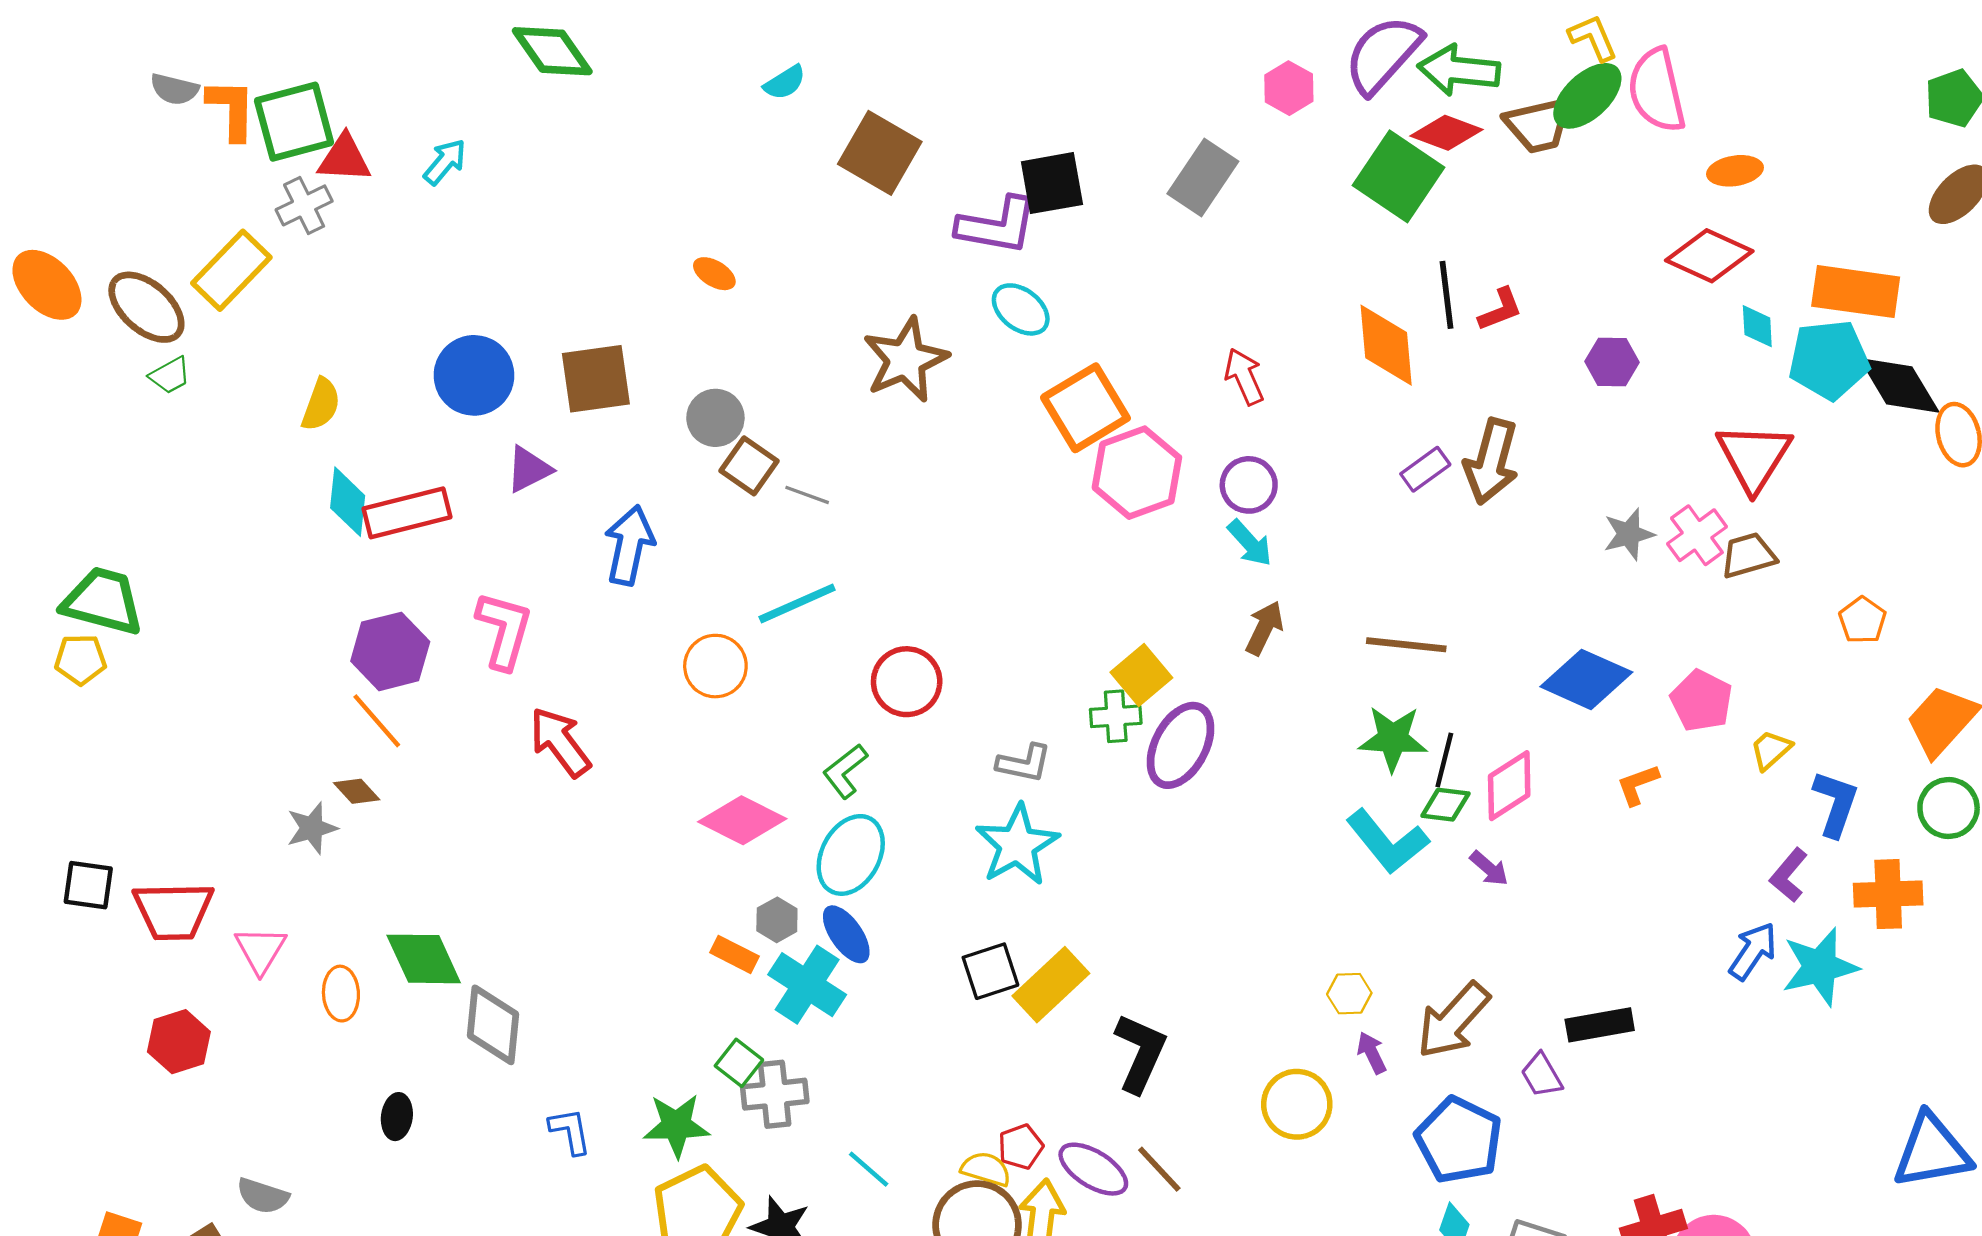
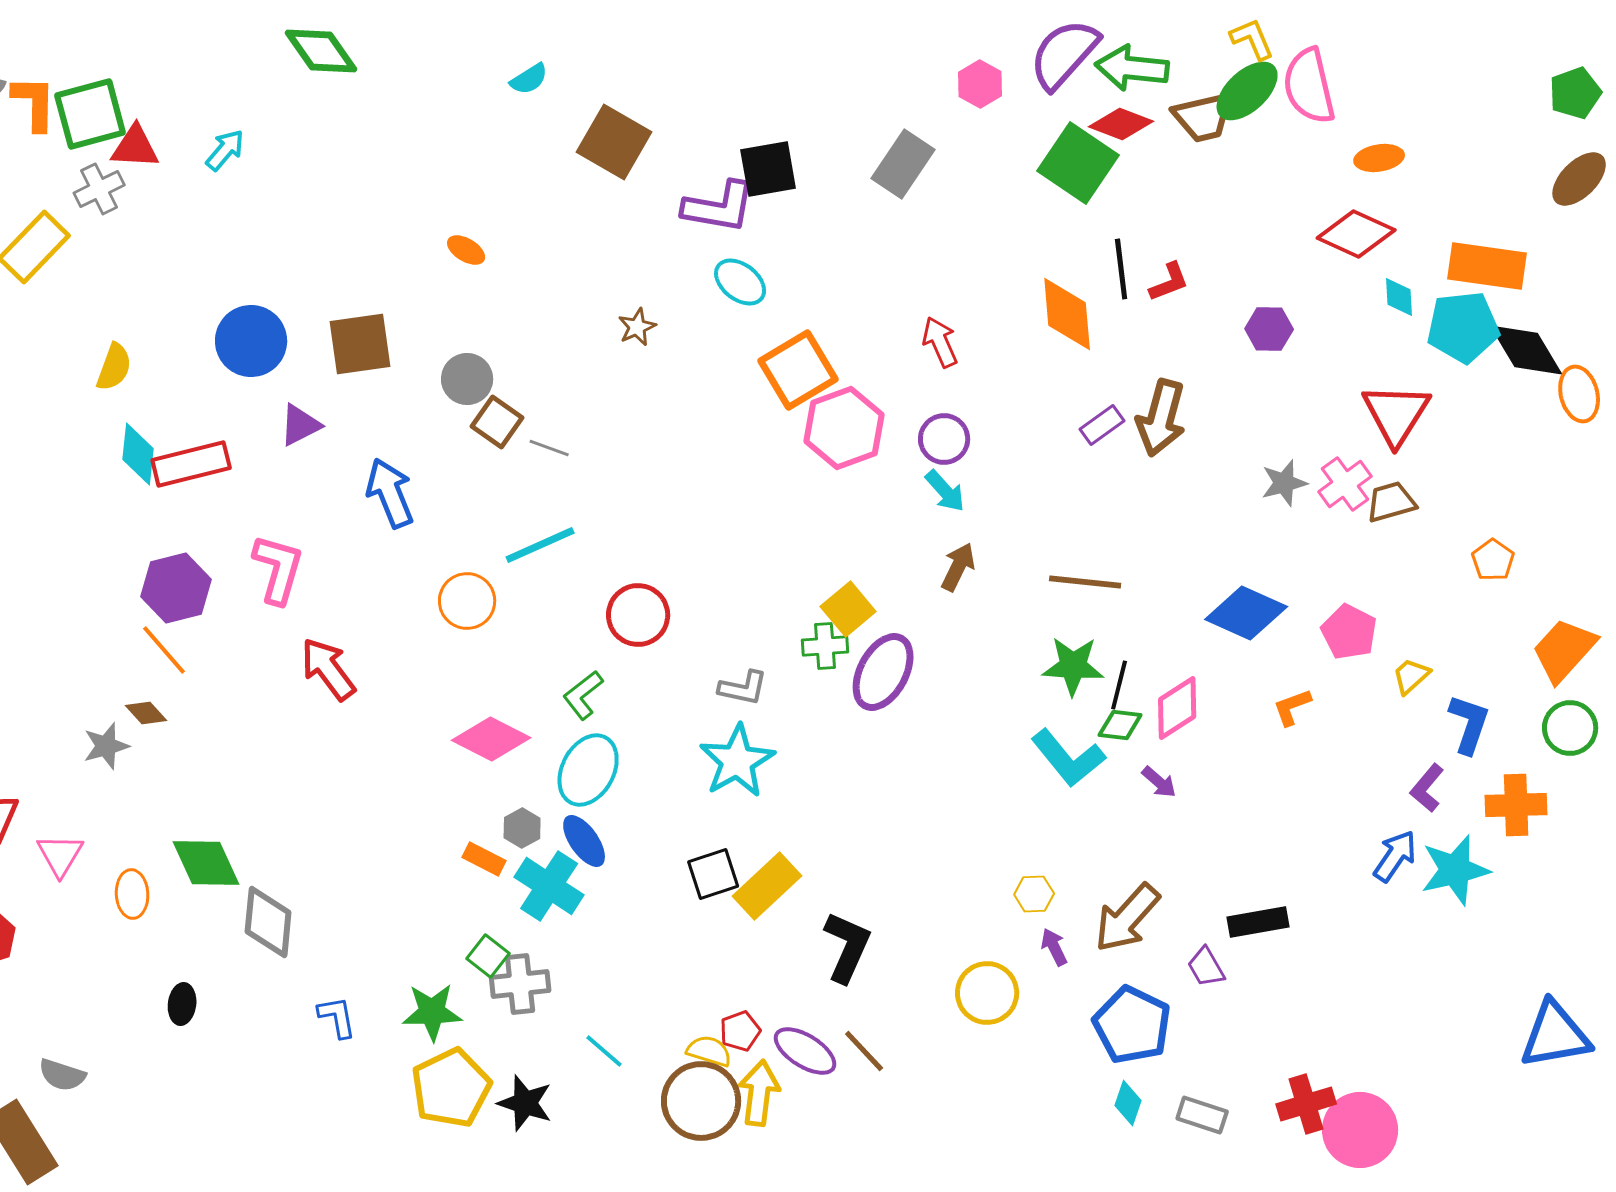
brown star: (906, 360) -> (637, 327), size x0.5
blue arrow: (629, 545) -> (390, 493), turned -34

